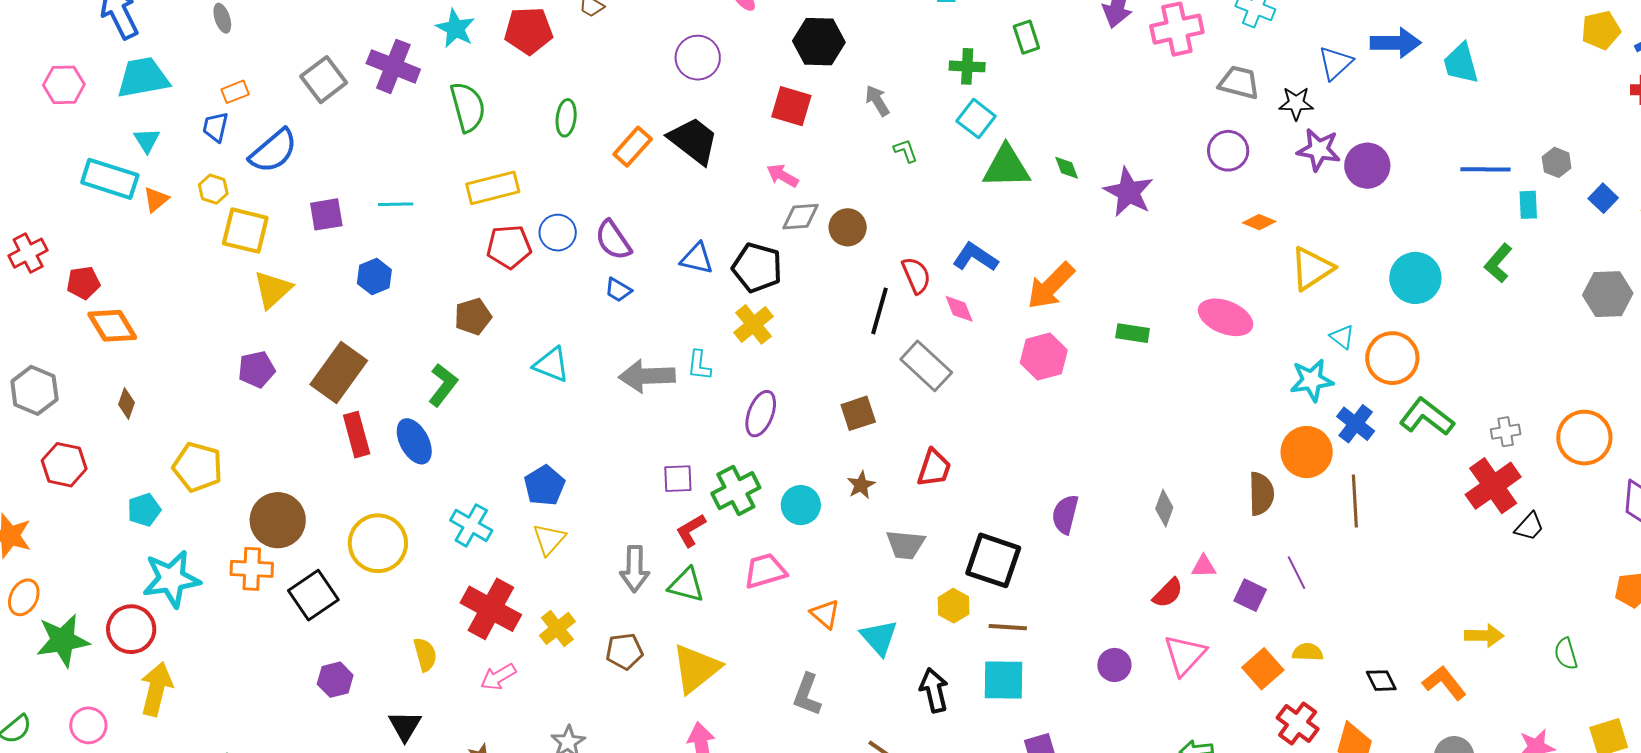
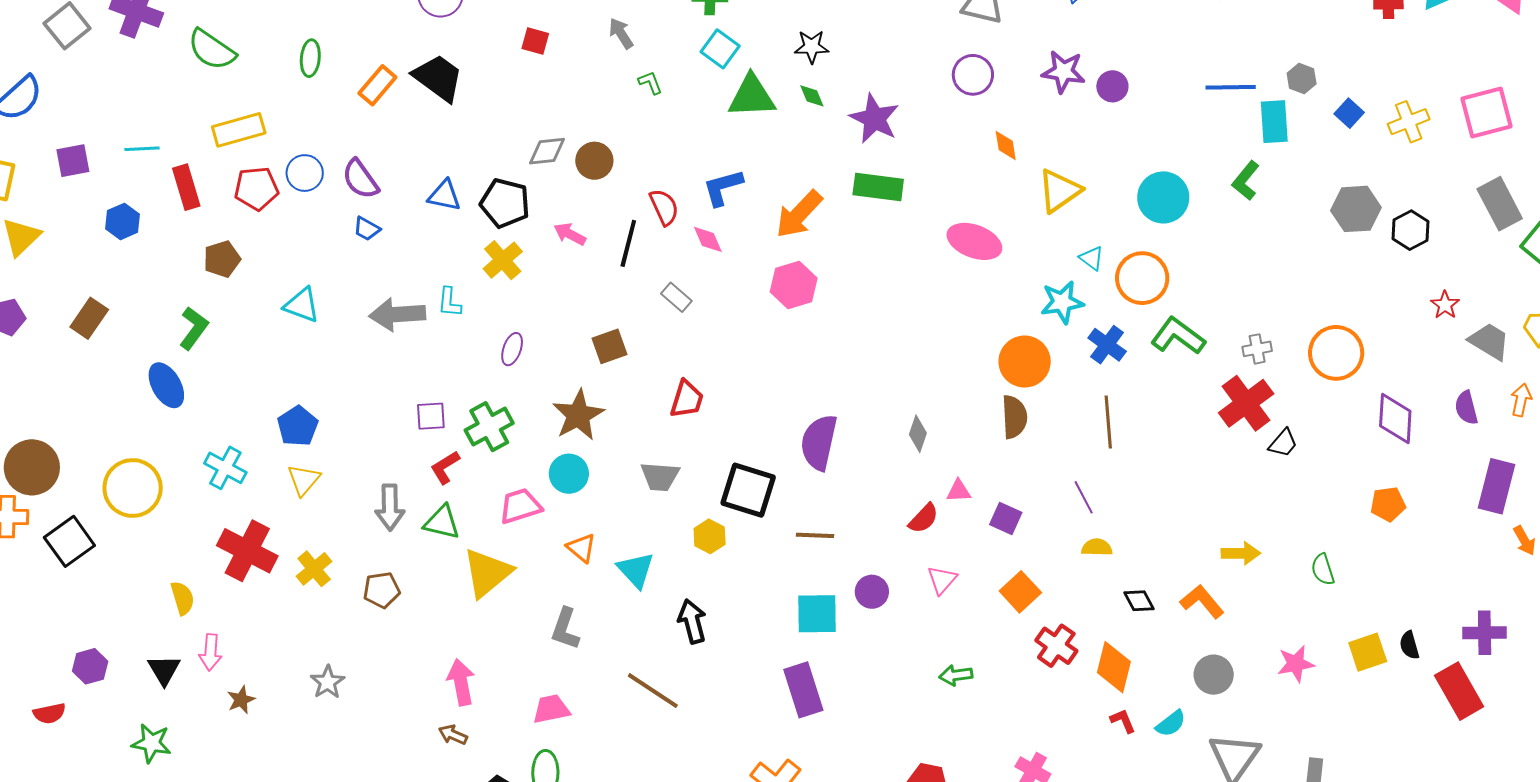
black star: (1296, 103) -> (812, 47), moved
red square: (791, 106) -> (535, 41), size x0.7
green semicircle: (468, 107) -> (212, 50), turned 141
purple circle: (1367, 166) -> (1112, 86), size x0.7
pink arrow: (782, 176) -> (570, 234), moved
cyan rectangle: (1528, 205) -> (1274, 122), size x1.5
orange diamond: (1259, 222) -> (1006, 146), turned 60
blue L-shape: (975, 257) -> (723, 187), turned -48
green rectangle: (1133, 333) -> (878, 187), moved, size x1.5
gray rectangle: (926, 366) -> (676, 297), size x0.6
brown rectangle: (339, 372) -> (89, 318), size x0.7
purple ellipse: (761, 414) -> (512, 349), size x0.7
red rectangle: (357, 435) -> (186, 187), moved
orange circle: (1307, 452) -> (1025, 362), moved
brown star: (861, 485) -> (578, 415), moved, size x1.8
cyan circle: (801, 505) -> (569, 474), moved
purple semicircle: (1065, 514) -> (819, 442), size x1.4
purple line: (1297, 573) -> (1084, 497), moved
brown line: (1008, 627) -> (815, 535), moved
yellow semicircle: (1308, 652) -> (1097, 547), moved
pink triangle: (1185, 655) -> (942, 580), size x0.7
yellow triangle: (696, 668) -> (487, 573), moved
pink arrow: (498, 677) -> (210, 652), moved, turned -54
purple hexagon: (335, 680) -> (90, 666), moved
cyan square: (1003, 680) -> (817, 614), moved

